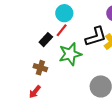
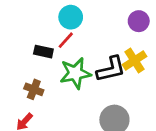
black L-shape: (96, 37) -> (111, 69), moved
black rectangle: (46, 40) -> (43, 52), turned 56

